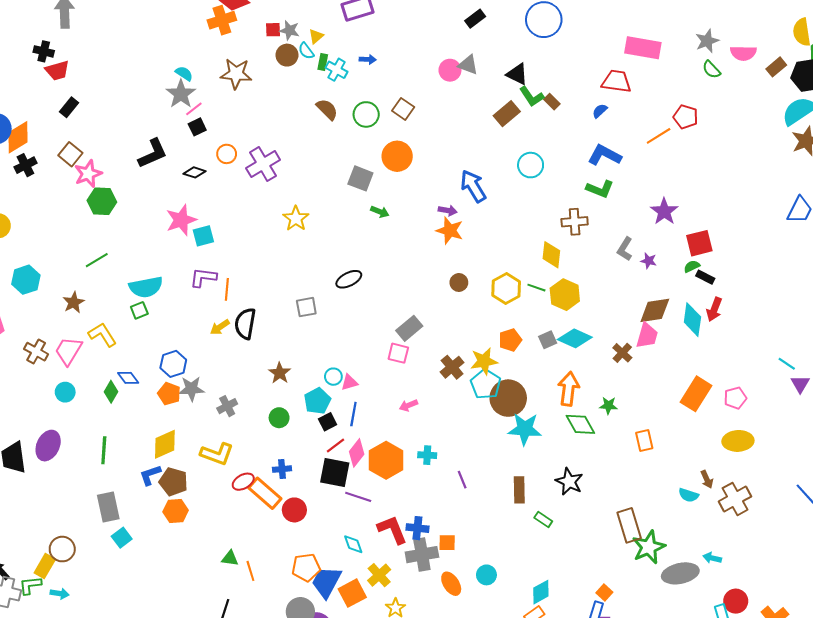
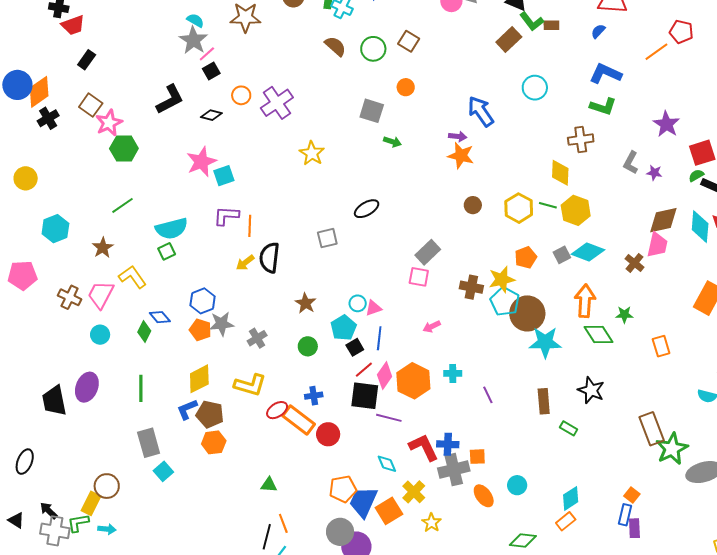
brown rectangle: (552, 102) -> (551, 25), turned -42
orange circle: (397, 156) -> (406, 87), size x0.6
brown cross: (452, 367) -> (471, 287), turned -35
orange line: (250, 571) -> (283, 523), moved

